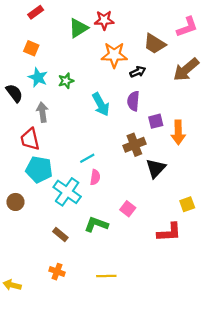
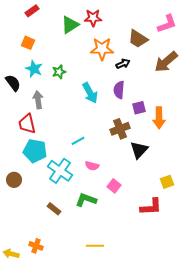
pink semicircle: (95, 177) -> (92, 166), moved, turned 96
orange cross: (57, 272) -> (36, 246), moved

